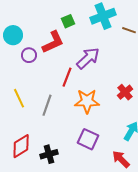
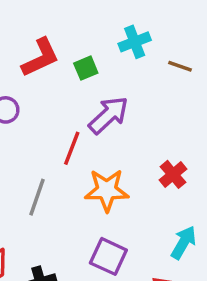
cyan cross: (103, 16) -> (135, 42), size x0.7
green square: (68, 21) -> (86, 68), moved
red L-shape: (53, 42) -> (40, 58), moved

